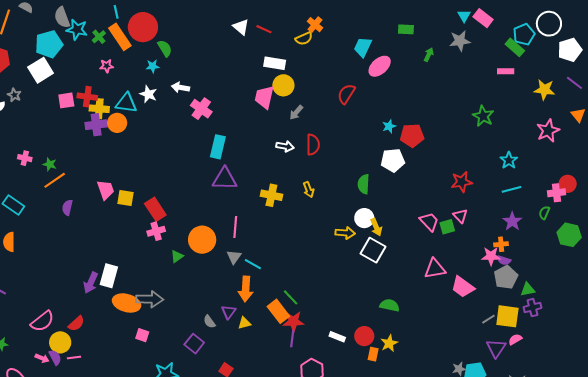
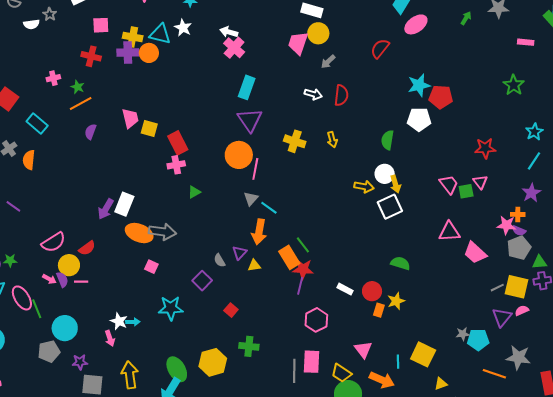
pink rectangle: (506, 71) -> (526, 42), moved
white arrow: (180, 87) -> (229, 32), moved
red cross: (87, 97) -> (91, 56), moved
cyan star: (389, 126) -> (419, 85), size x1.6
pink cross: (25, 158) -> (53, 78), turned -32
purple triangle: (225, 179) -> (250, 120), turned 48
cyan line: (512, 189) -> (534, 161), turned -48
orange circle: (202, 240) -> (239, 155), moved
white square: (373, 250) -> (390, 207), turned 30

